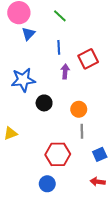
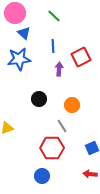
blue triangle: (28, 34) -> (24, 33), turned -32
blue star: (23, 80) -> (19, 59), moved
gray line: (82, 131) -> (62, 126), moved, turned -32

